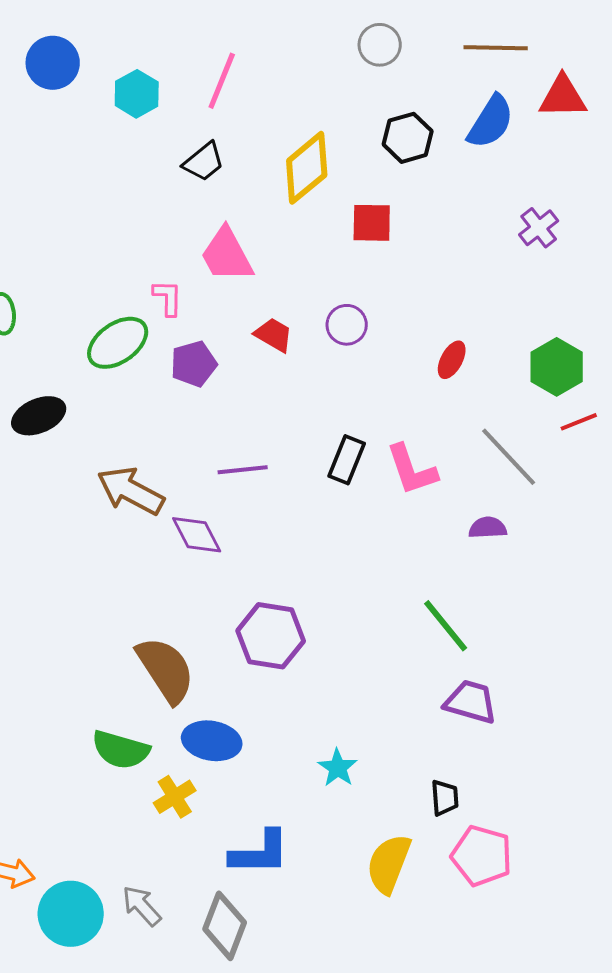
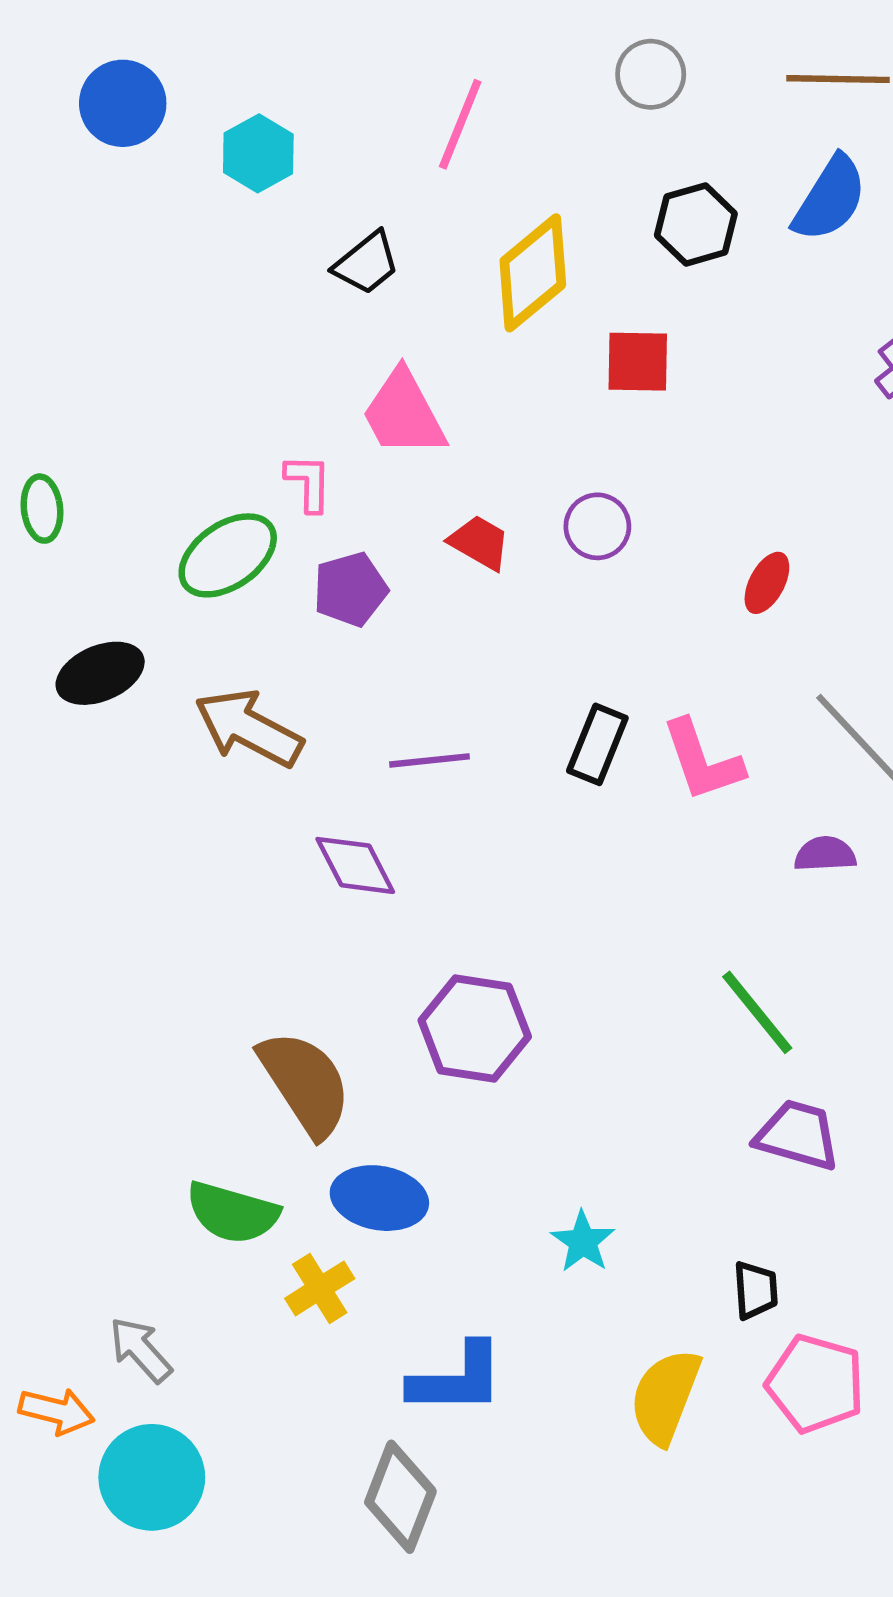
pink line: (222, 81) -> (460, 124), moved
brown arrow: (131, 491) -> (249, 728), moved
gray arrow: (142, 906) -> (140, 1350), moved

